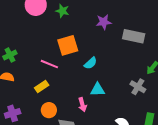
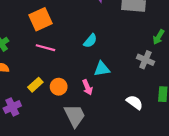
orange square: (68, 45) -> (41, 19), moved
yellow rectangle: (42, 87) -> (35, 85), moved
orange circle: (49, 110) -> (59, 87), moved

